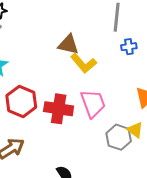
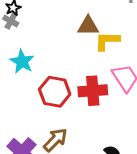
yellow L-shape: (83, 63) -> (107, 41), turned 144

